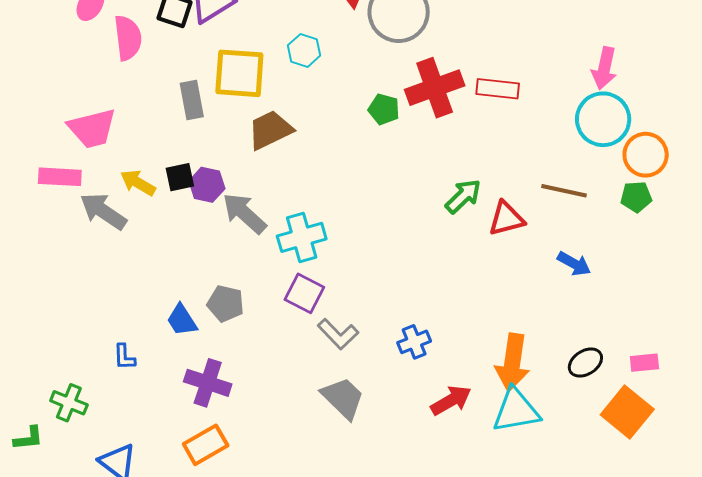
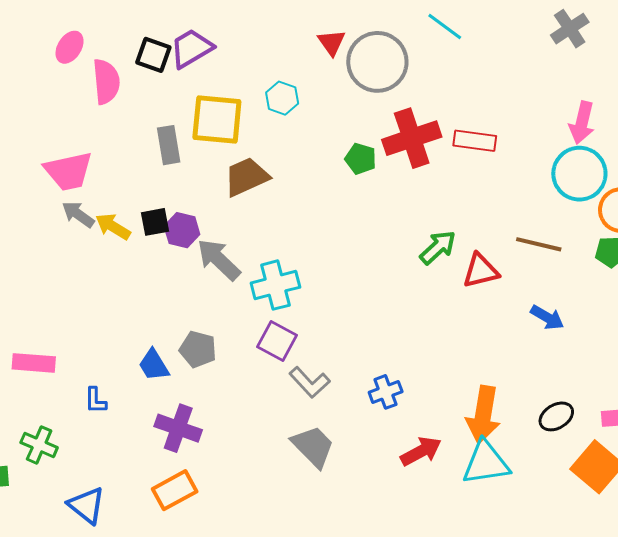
pink rectangle: (60, 177) -> (34, 363), moved
gray arrow: (103, 211) -> (78, 214), moved, size x0.7

